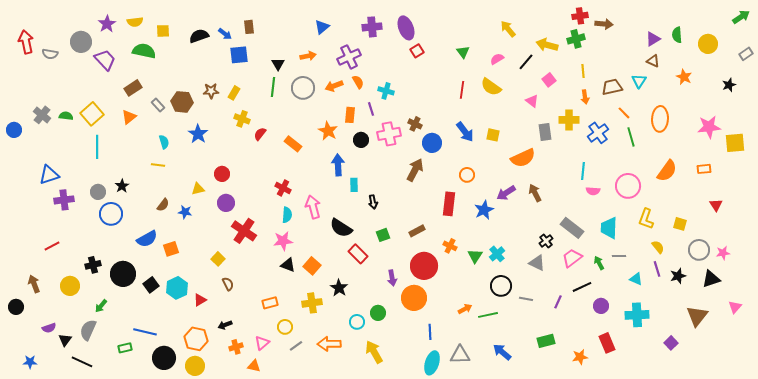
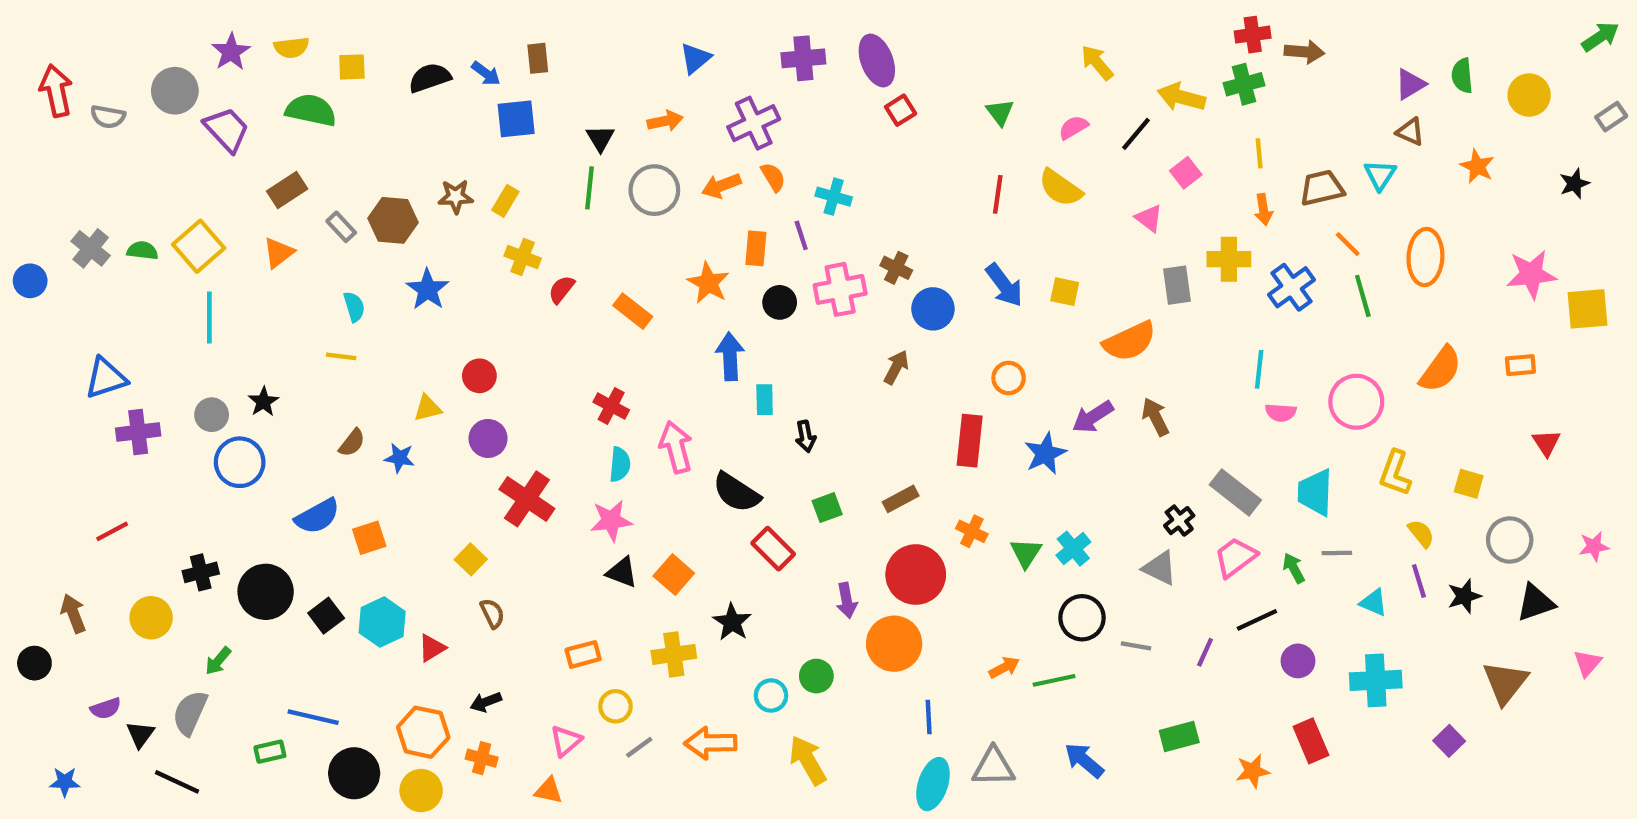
brown arrow: (415, 170) -> (896, 367), size x0.7
pink star: (723, 253) -> (1594, 546), moved
orange cross: (236, 347) -> (482, 758), moved, turned 32

